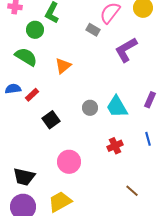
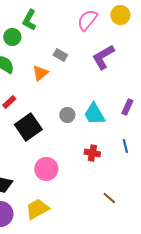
gray rectangle: (93, 30) -> (60, 55), moved
black square: (51, 120) -> (28, 127), size x1.5
red cross: (115, 146) -> (92, 153), turned 35

